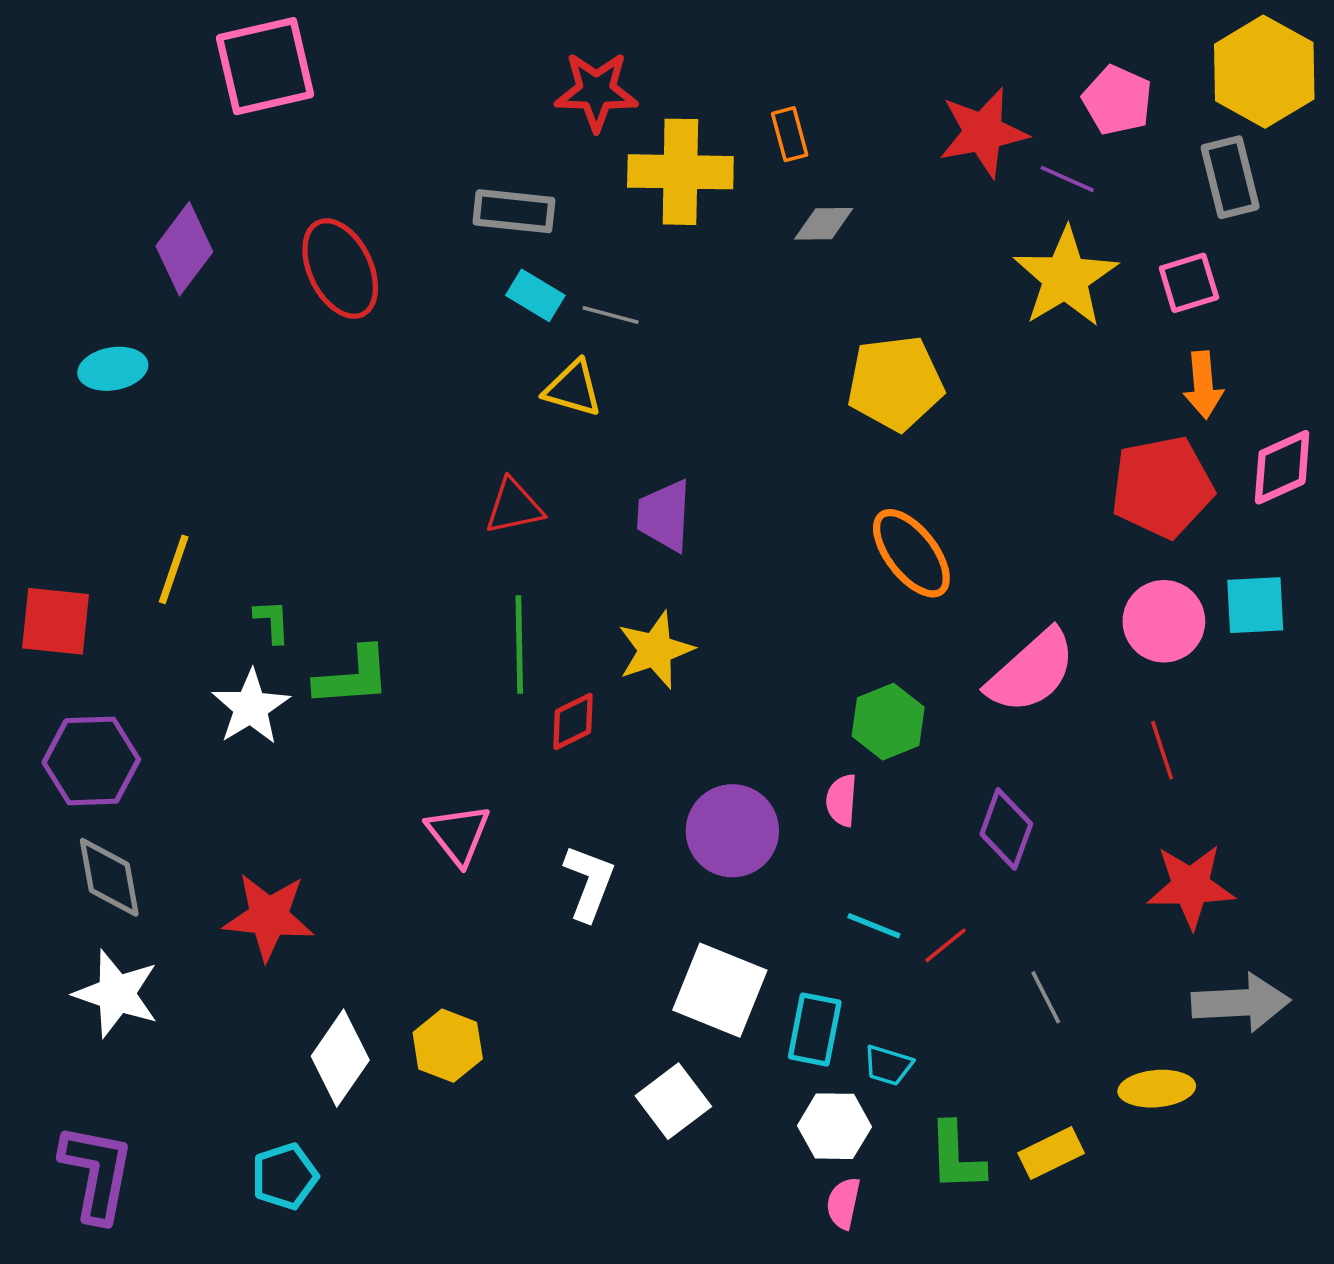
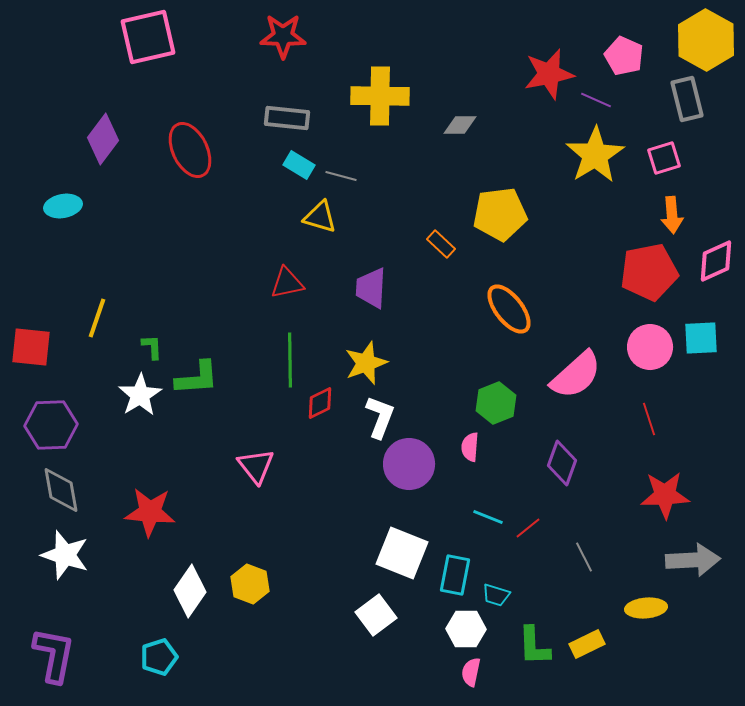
red star: (596, 91) -> (283, 36), moved
orange rectangle: (790, 134) -> (441, 244), moved, turned -32
white L-shape: (589, 883) -> (380, 417), moved

